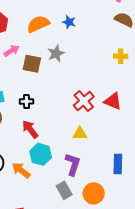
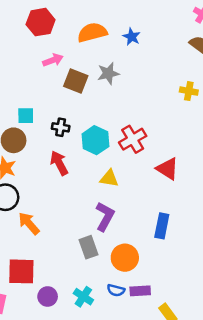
red triangle: (113, 101) -> (167, 169), moved
yellow triangle: (80, 134) -> (109, 178), moved
cyan hexagon: (41, 154) -> (95, 140), moved
orange arrow: (21, 170) -> (29, 223), moved

